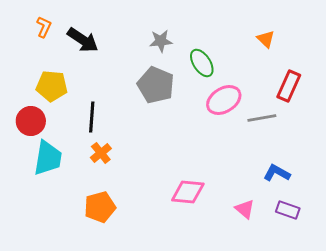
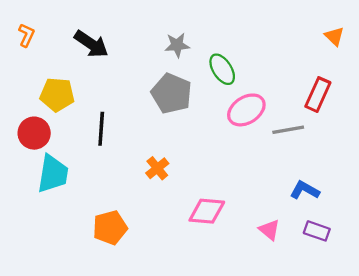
orange L-shape: (44, 27) -> (26, 35), moved
orange triangle: (266, 39) -> (334, 36), moved
orange cross: (101, 153) -> (157, 168), moved

